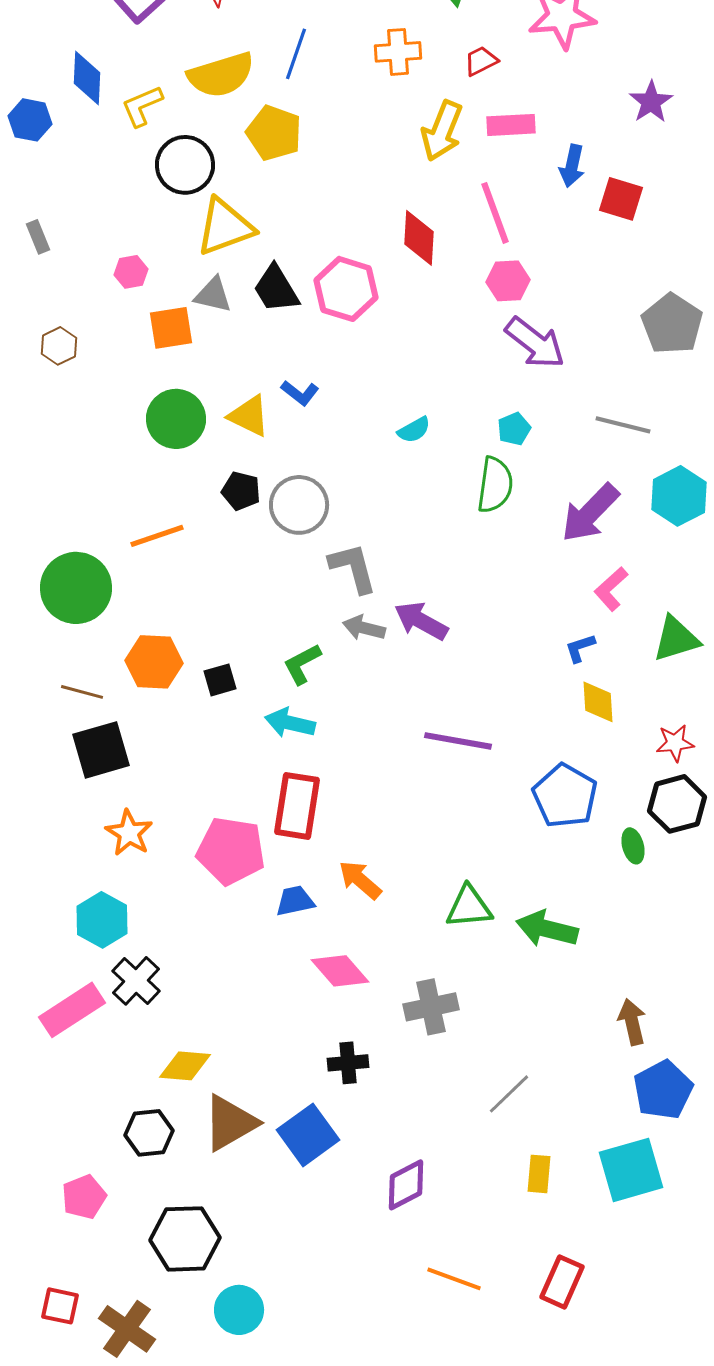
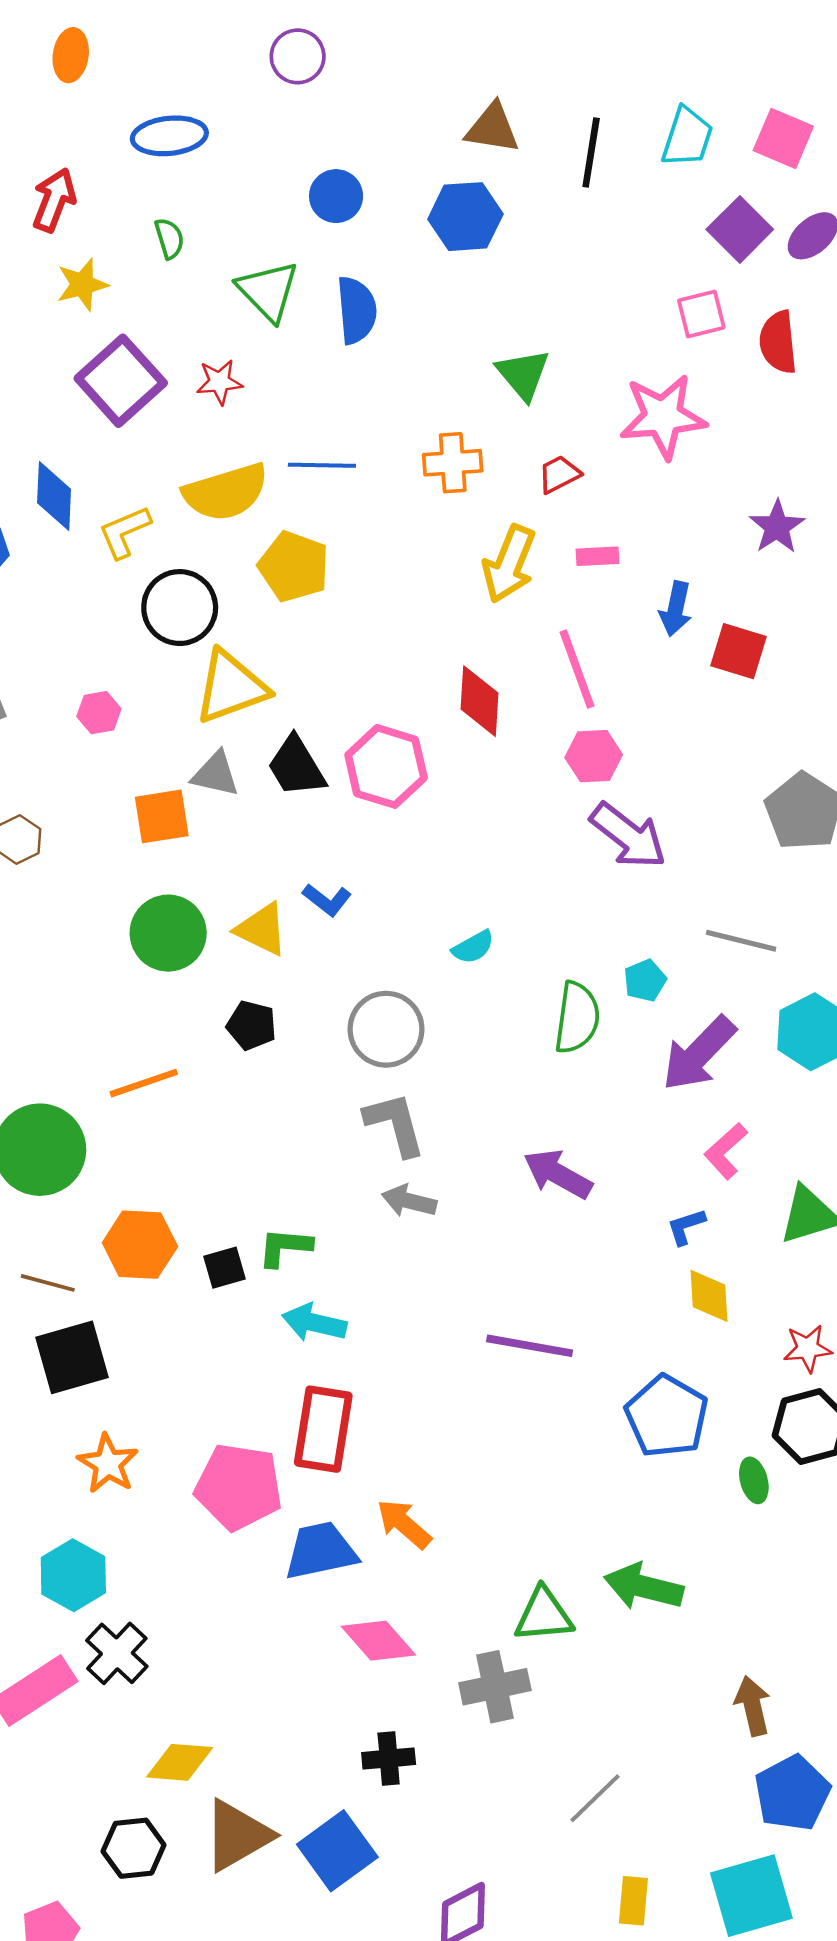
blue line: (296, 54) -> (322, 465), turned 72
pink rectangle: (511, 125) -> (598, 556), size x0.7
pink hexagon: (131, 272) -> (99, 713), moved
cyan pentagon: (514, 429) -> (645, 980), moved
gray circle: (299, 505) -> (386, 1029), moved
purple arrow: (421, 621) -> (558, 1174), moved
green L-shape: (302, 664) -> (285, 1247), moved, turned 33
blue trapezoid: (295, 901) -> (321, 1551), size x1.5
green triangle: (469, 907) -> (544, 1615), moved

